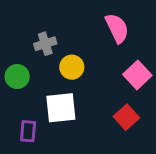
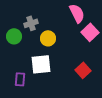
pink square: (137, 75) -> (90, 32), moved
green circle: (17, 77) -> (14, 36), moved

